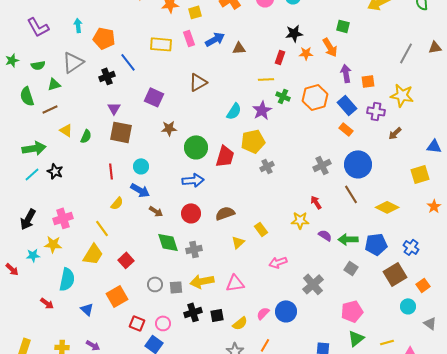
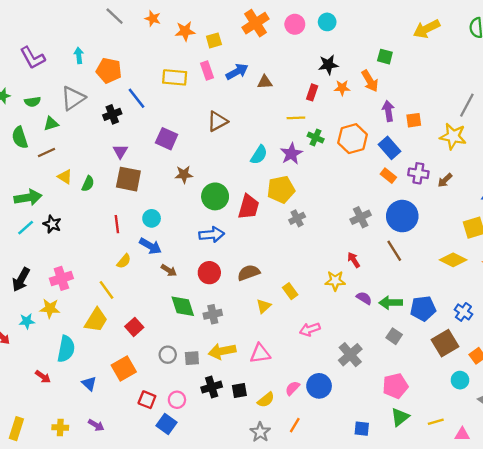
gray line: (406, 53) -> (467, 105), moved
purple cross: (376, 111) -> (418, 173), moved
yellow diamond: (387, 207) -> (453, 260), moved

